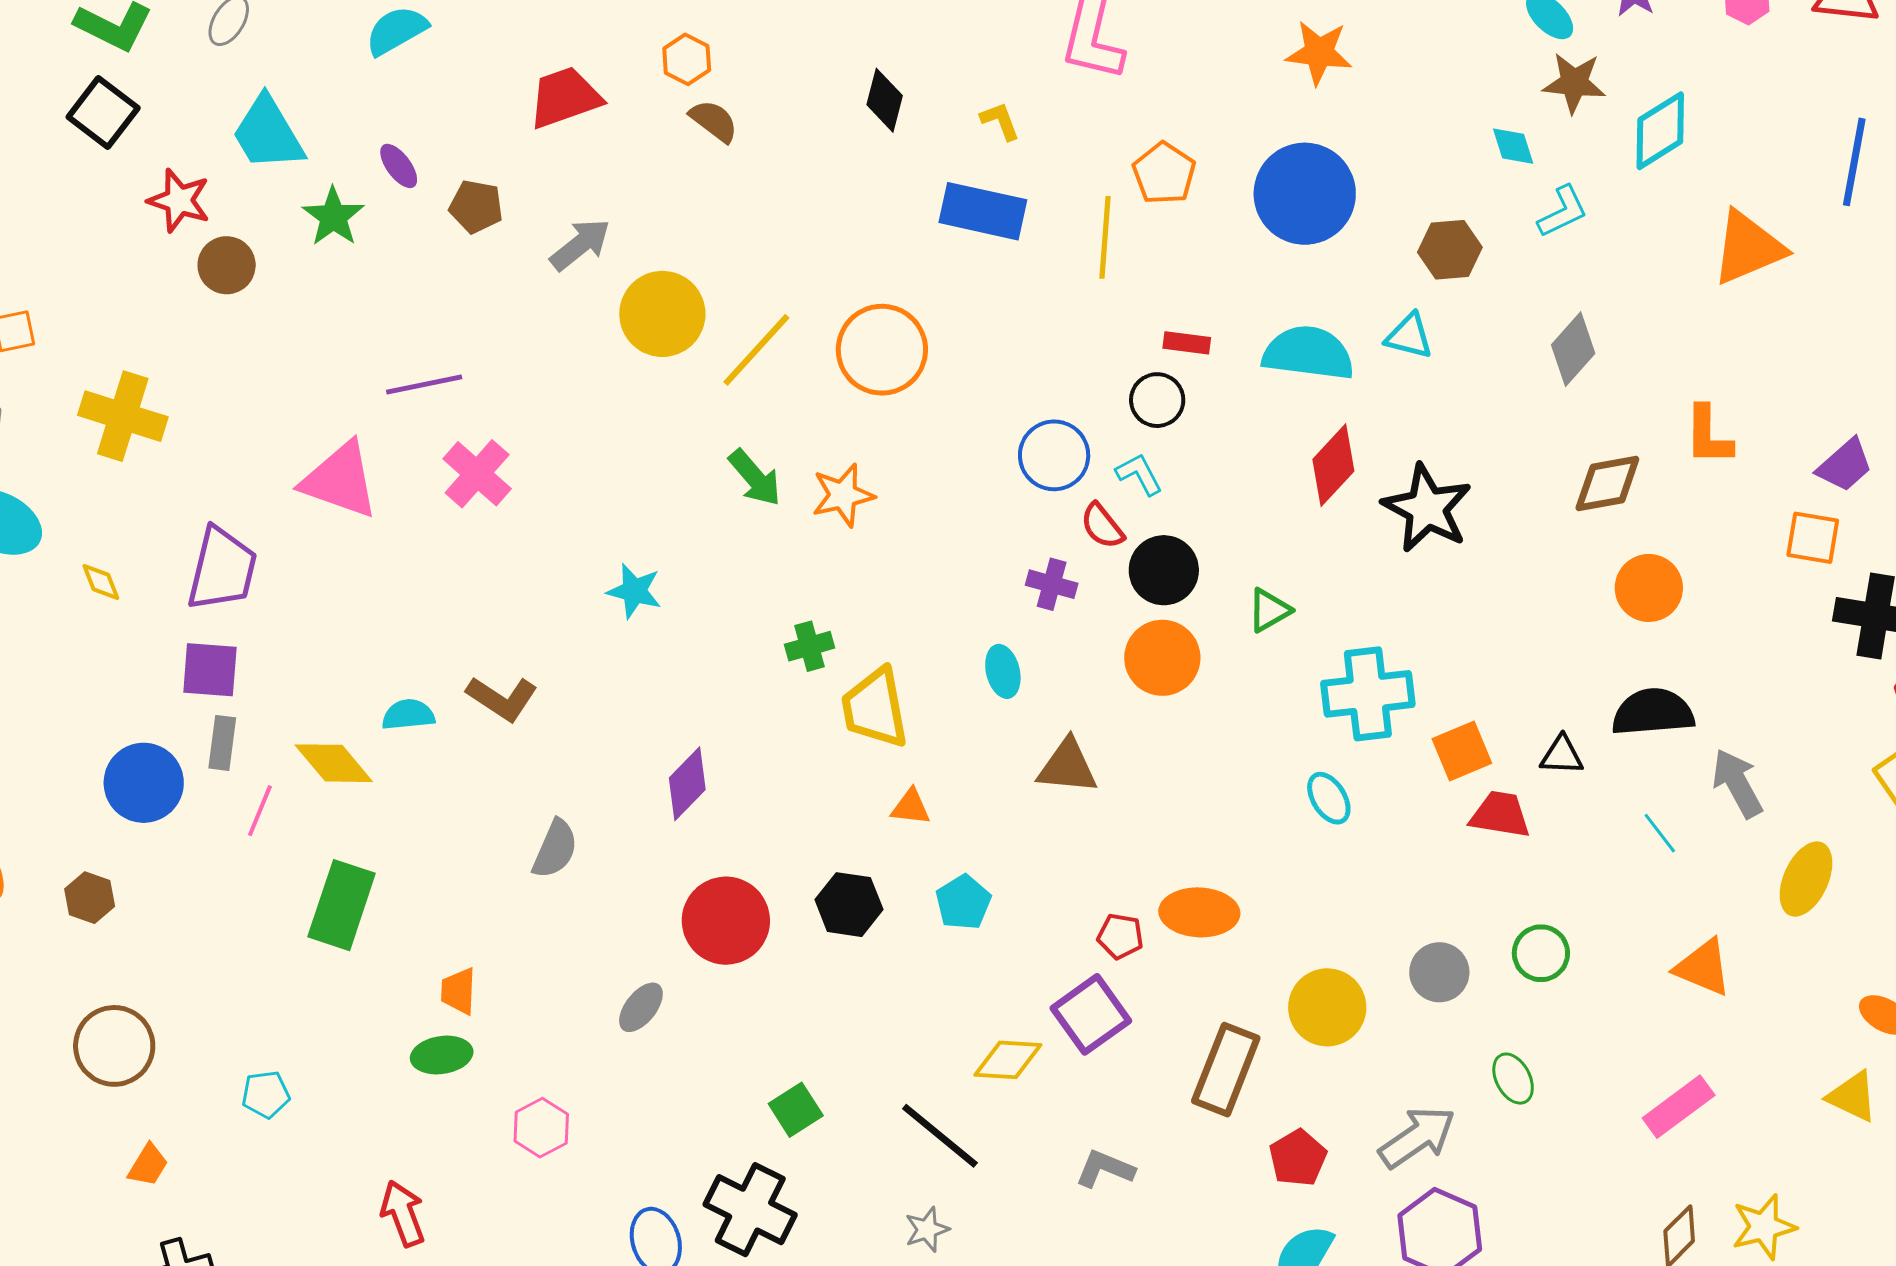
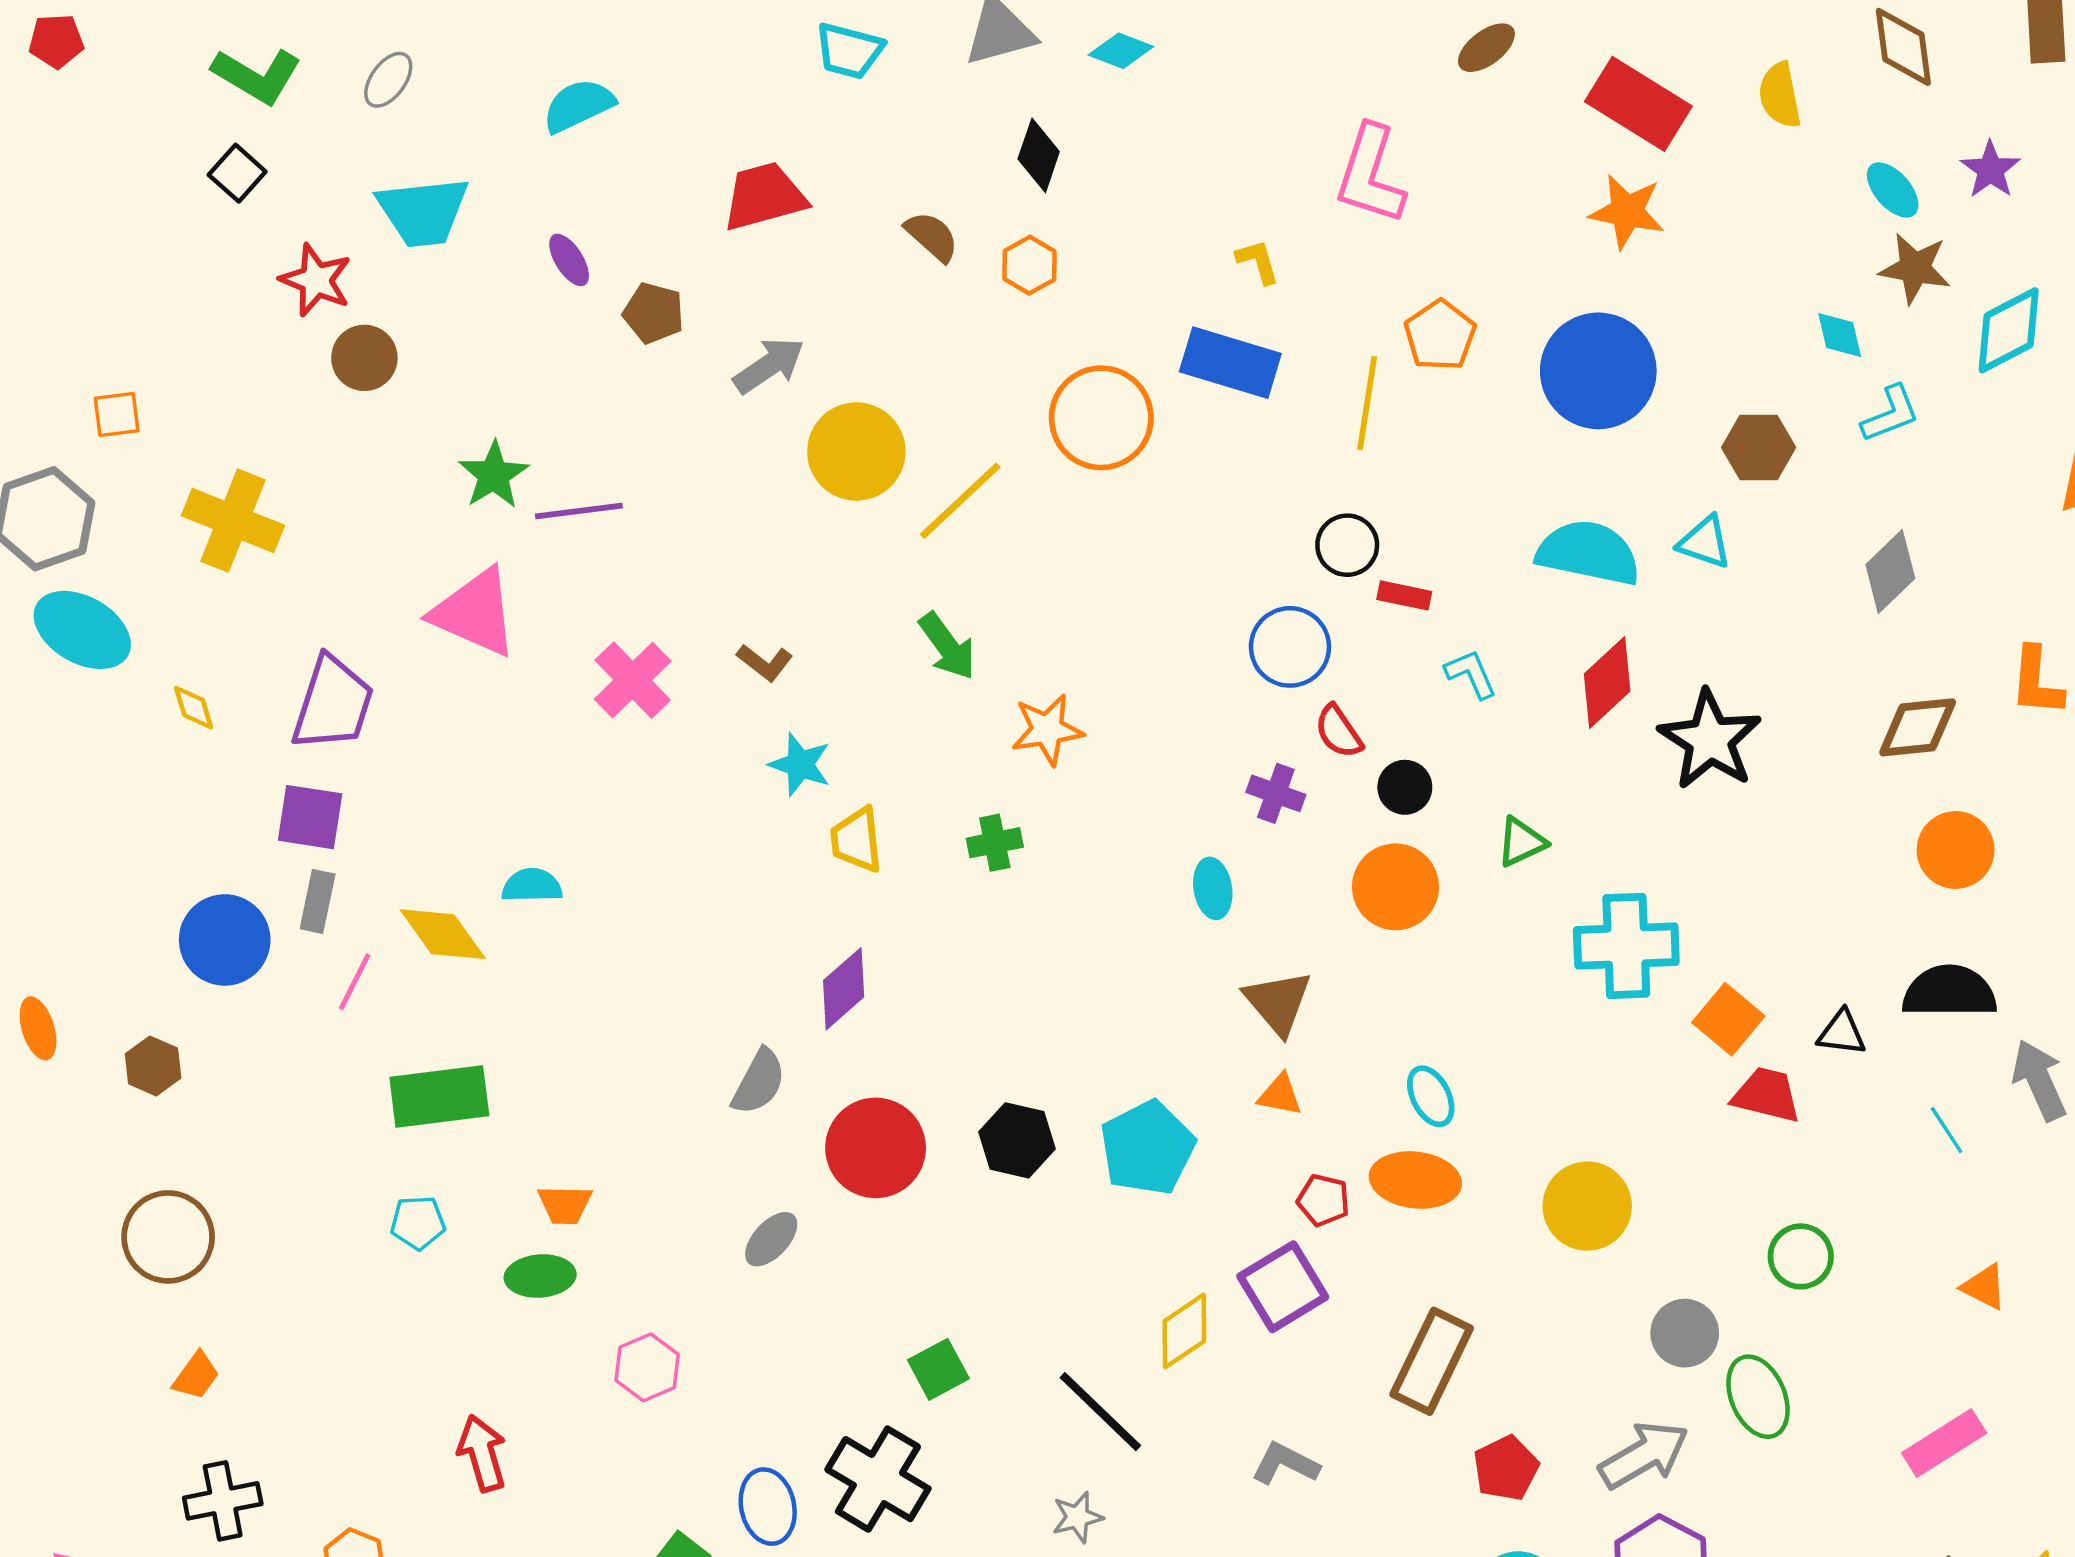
orange hexagon: (687, 59) -> (1030, 265), moved
black diamond: (885, 100) -> (1039, 155), moved
black square: (103, 113) -> (237, 173), size x0.7
cyan trapezoid: (268, 134) -> (423, 212), turned -70
green star: (333, 217) -> (494, 475), moved
red rectangle: (1187, 343) -> (1404, 595), moved
orange circle: (882, 350) -> (1101, 418), moved
black circle: (1157, 400) -> (1347, 545), moved
pink cross: (477, 474) -> (633, 680), moved
cyan L-shape: (1139, 474) -> (1471, 674), moved
orange star: (843, 495) -> (1047, 730), moved
black circle: (1164, 570) -> (1405, 787), size x0.7
brown L-shape: (502, 698) -> (765, 662), moved, size x0.7
yellow trapezoid: (875, 708) -> (857, 840), moved, size x0.7
orange square: (1462, 751) -> (1728, 1019), turned -32
brown triangle: (1067, 767) -> (1278, 1002), turned 40
cyan ellipse: (1329, 798) -> (1431, 1096), moved
orange triangle: (911, 807) -> (1280, 1095), moved
gray semicircle: (555, 849) -> (759, 1082), moved
cyan pentagon: (963, 902) -> (1147, 1148), size x1.5
green rectangle: (342, 905) -> (439, 1096), turned 60
orange triangle: (1703, 967) -> (1984, 1287), size x0.7
gray circle: (1439, 972) -> (1685, 1333), moved
orange trapezoid: (458, 991) -> (565, 1205), turned -96
yellow circle: (1327, 1007) -> (1587, 1206), moved
yellow diamond: (1008, 1060) -> (1184, 1331), turned -42
green ellipse: (1513, 1079) -> (1758, 1397), size x1.4
cyan pentagon: (266, 1094) -> (418, 1223), moved

